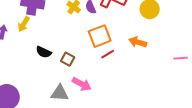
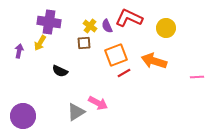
orange arrow: (138, 42) -> (154, 61), size x1.4
brown square: (68, 59) -> (84, 43), moved, turned -32
gray triangle: (60, 93) -> (76, 112), turned -36

